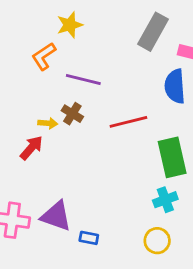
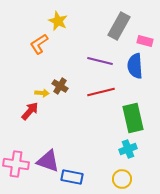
yellow star: (70, 25) -> (58, 21), turned -30
purple line: (83, 79) -> (100, 61), moved
blue rectangle: (89, 238) -> (72, 177), size x1.5

